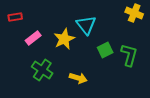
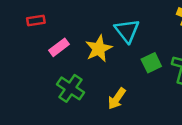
yellow arrow: (78, 78) -> (117, 99), turned 108

